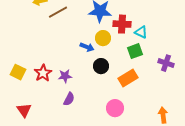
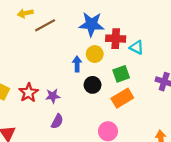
blue arrow: (87, 47) -> (77, 64), turned -112
green square: (135, 51) -> (121, 74), moved

